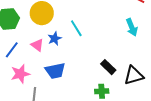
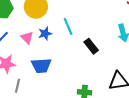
black rectangle: (108, 67) -> (91, 46), moved

